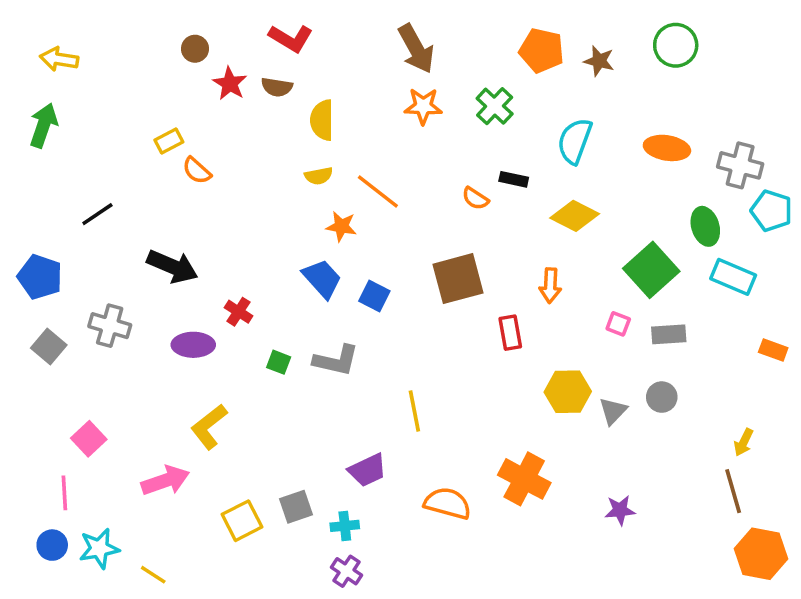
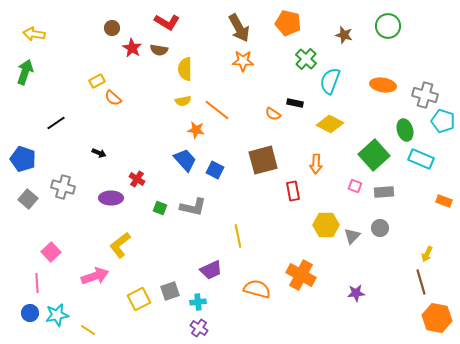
orange pentagon: (542, 50) -> (288, 23), moved
green cross: (495, 106) -> (306, 59), moved
black arrow: (172, 266) -> (99, 153), size x0.5

